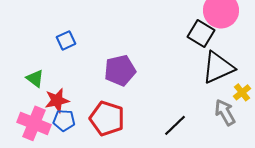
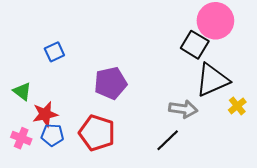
gray arrow: (225, 112) -> (183, 109), moved, turned 128
pink cross: (34, 123) -> (21, 138), size x0.6

